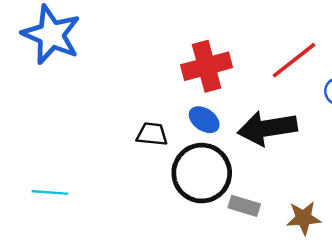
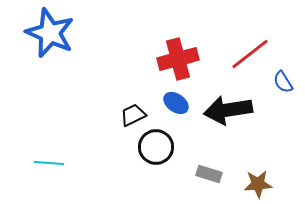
black trapezoid: (152, 134) -> (133, 115), turned -32
black circle: (202, 173) -> (156, 147), moved, size x0.7

